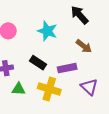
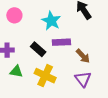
brown arrow: (84, 46) -> (83, 56), moved
purple rectangle: (67, 68) -> (61, 42), moved

